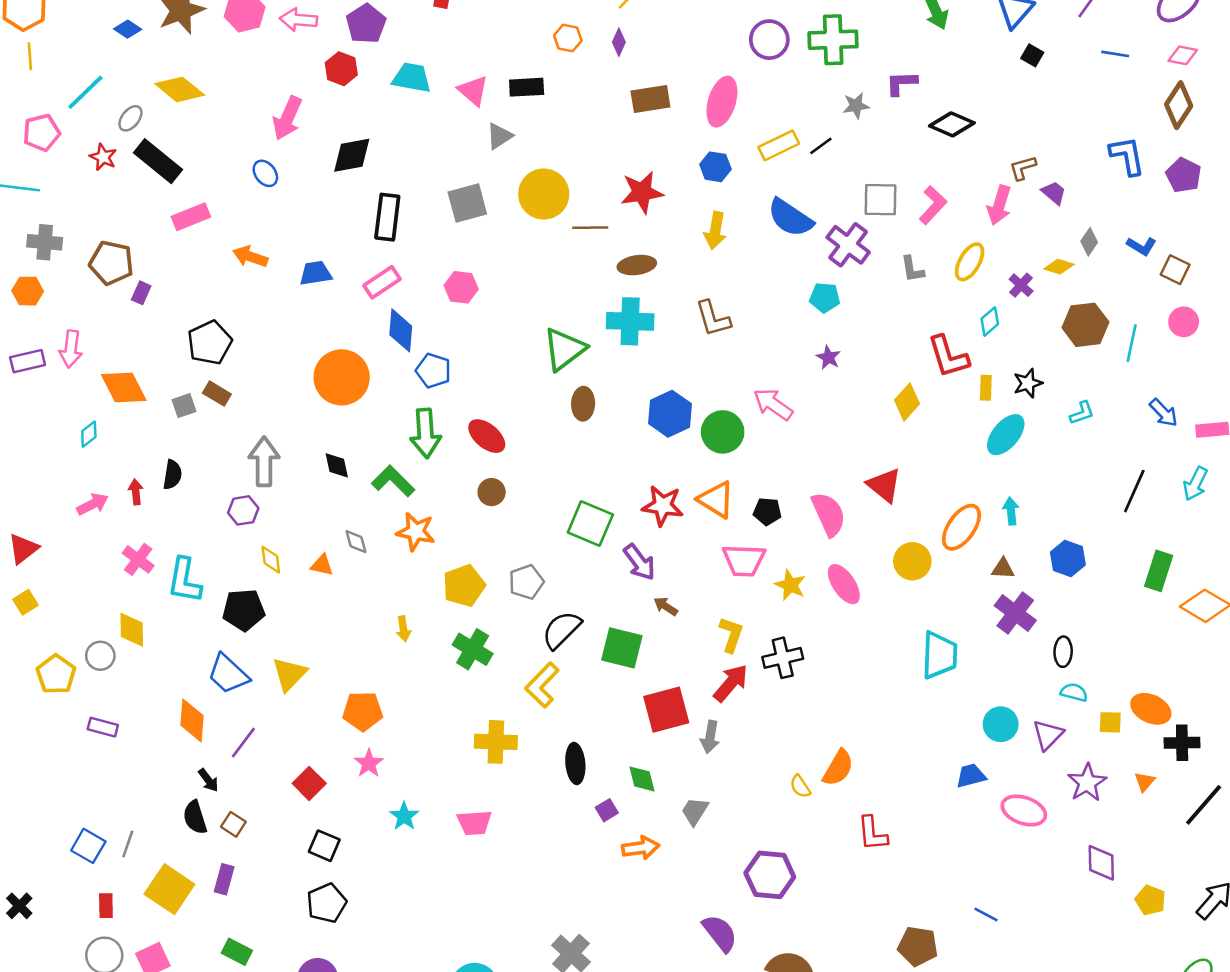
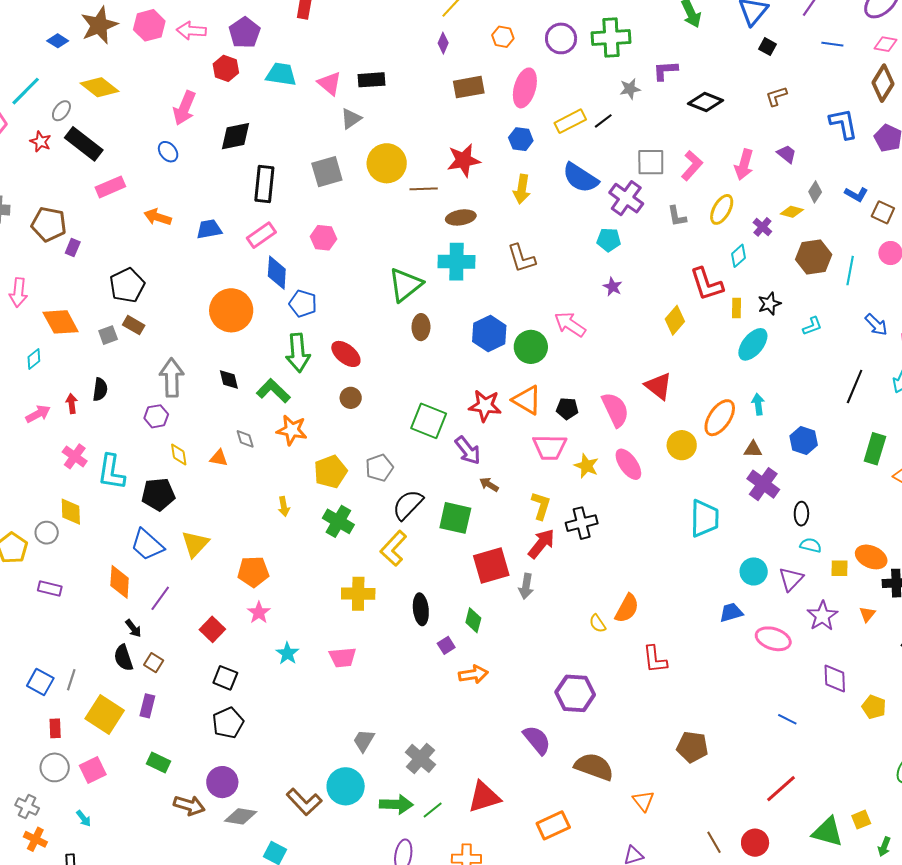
orange hexagon: (568, 38) -> (503, 37), moved
brown L-shape: (1023, 168) -> (776, 96), moved
green diamond: (642, 779) -> (473, 620), turned 30
gray trapezoid: (695, 811) -> (364, 741), moved
blue line: (986, 914) -> (787, 719), moved

